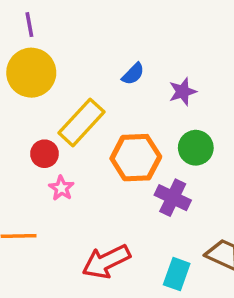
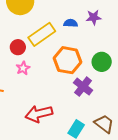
blue semicircle: (133, 74) -> (71, 23), moved, turned -144
purple star: (183, 92) -> (94, 17), moved

